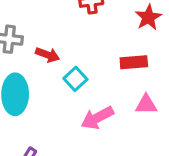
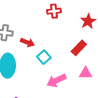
red rectangle: (134, 62) -> (79, 48), turned -42

